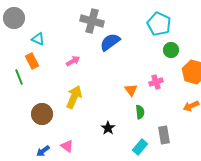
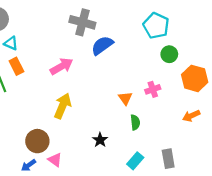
cyan triangle: (38, 39) -> (11, 43), moved
pink arrow: (73, 61) -> (62, 66), size x1.5
brown circle: (42, 114) -> (37, 141), moved
gray rectangle: (164, 135) -> (168, 159), moved

